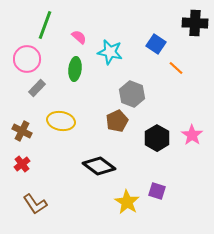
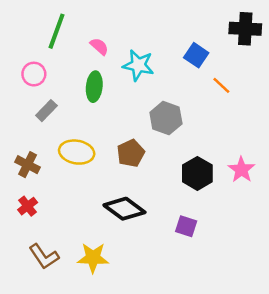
pink circle: (27, 59) -> (34, 74), size x0.7
brown pentagon: (117, 121) -> (131, 153), moved
purple square: (157, 191) -> (186, 226), moved
yellow star: (127, 202) -> (93, 258), moved, turned -30

